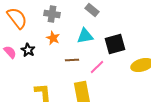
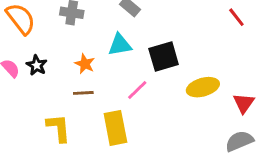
orange star: (53, 38) -> (85, 64), moved
brown line: (72, 60) -> (83, 93), moved

